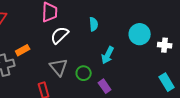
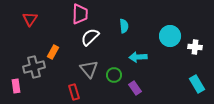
orange rectangle: (23, 50) -> (53, 52), turned -32
cyan arrow: (108, 55) -> (138, 57), turned 60

